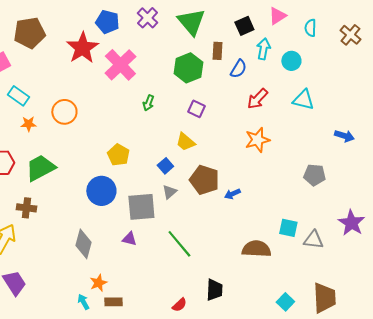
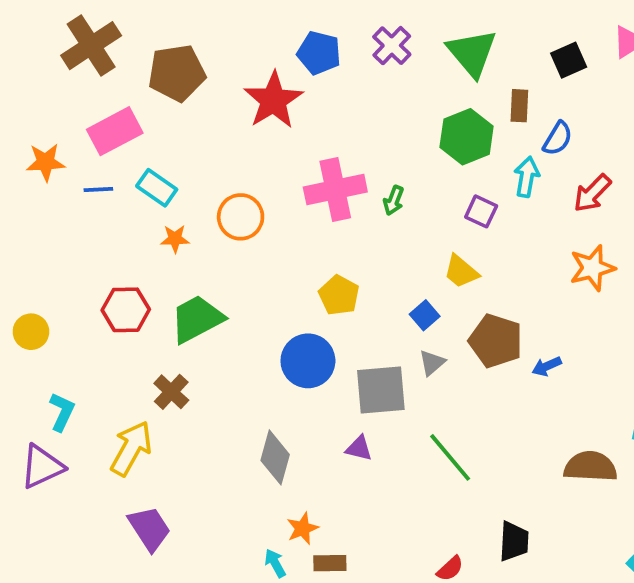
cyan arrow: (263, 49) -> (527, 177), moved
pink cross: (120, 65) -> (335, 190), moved, turned 32
brown cross: (26, 208) -> (171, 392), turned 36

